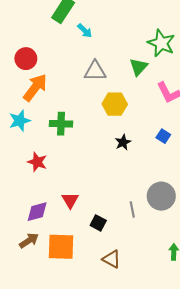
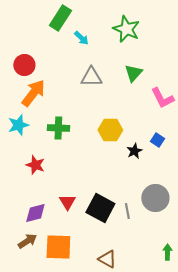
green star: (161, 43) -> (126, 29), moved
yellow hexagon: (115, 104) -> (110, 130), moved
black star: (123, 142) -> (134, 151), moved
black square: (98, 223) -> (100, 208), moved, size x1.8

